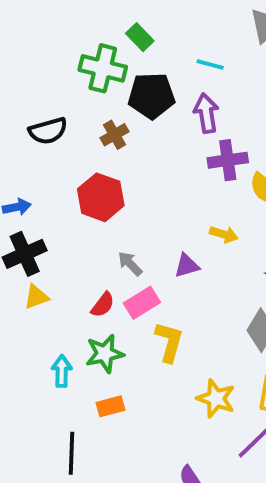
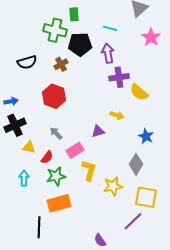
green rectangle: (140, 37) -> (74, 14), turned 40
gray arrow: (130, 264) -> (56, 133), moved
yellow triangle: (36, 297) -> (29, 147), moved, turned 32
red semicircle: (103, 305) -> (47, 157), moved
cyan arrow: (62, 371) -> (24, 178), moved
yellow star: (216, 398) -> (113, 186), moved, turned -30
orange rectangle: (111, 406) -> (59, 203), size x1.6

